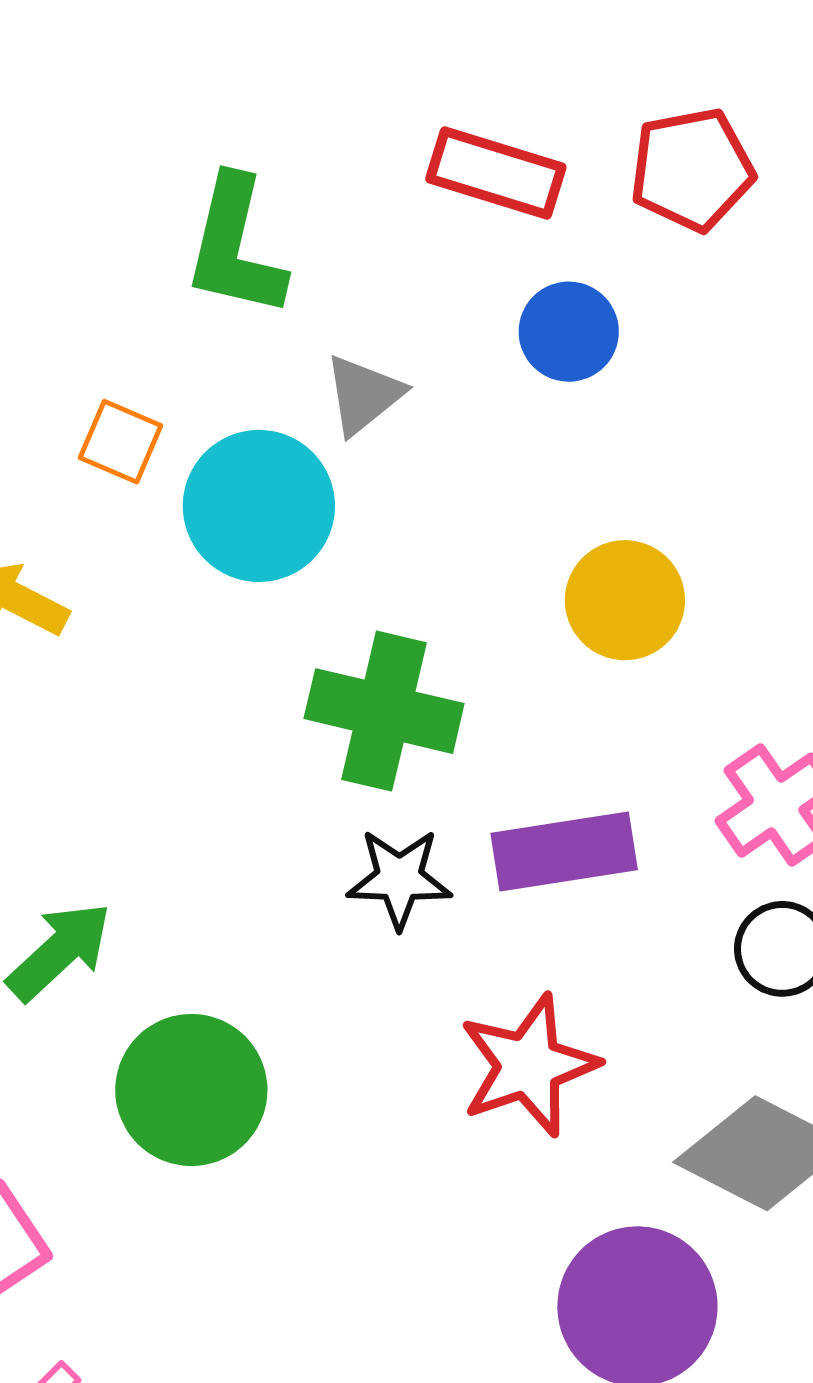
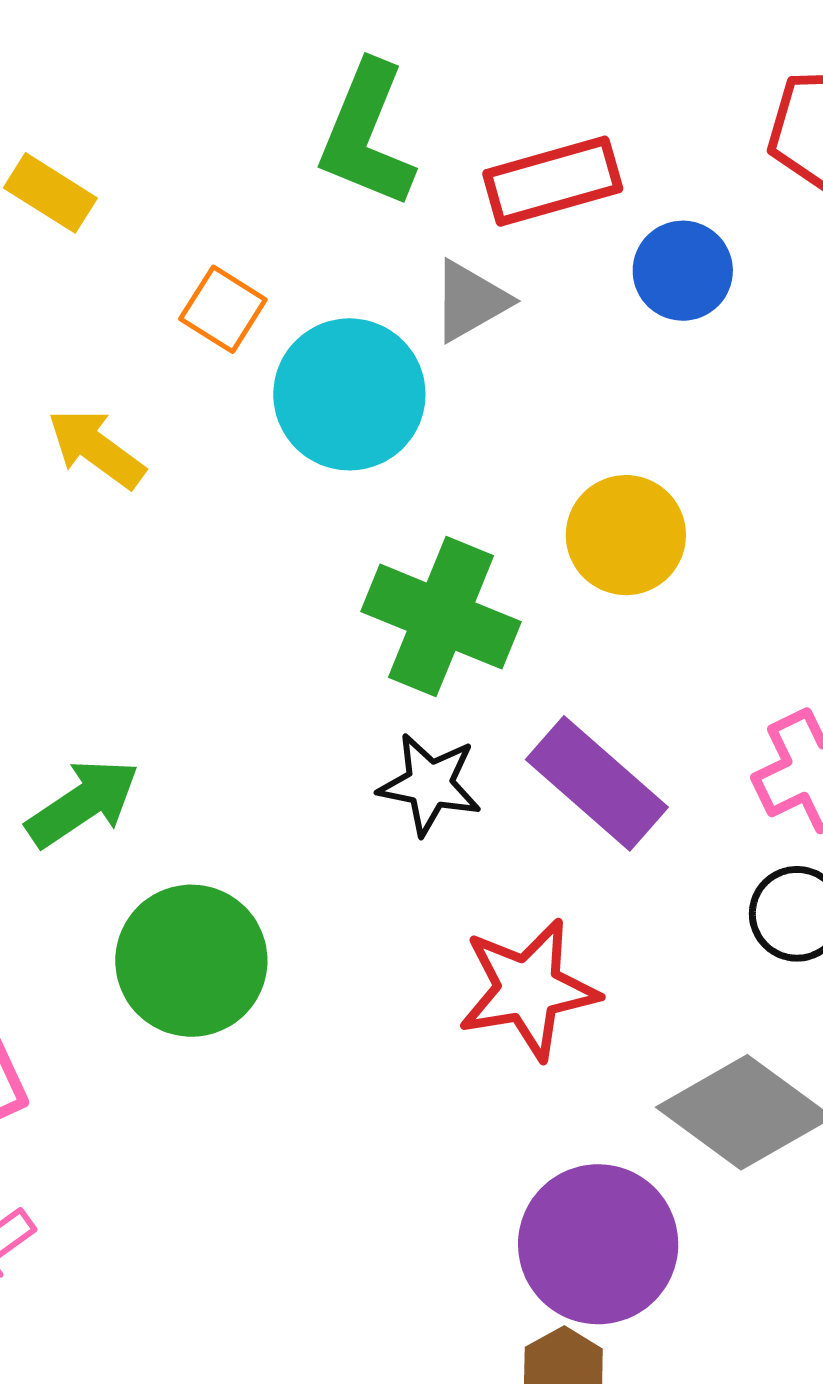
red rectangle: (496, 173) -> (553, 181), moved, turned -42
yellow circle: (625, 600) -> (626, 535), moved
purple rectangle: (564, 851) -> (597, 783), turned 41

